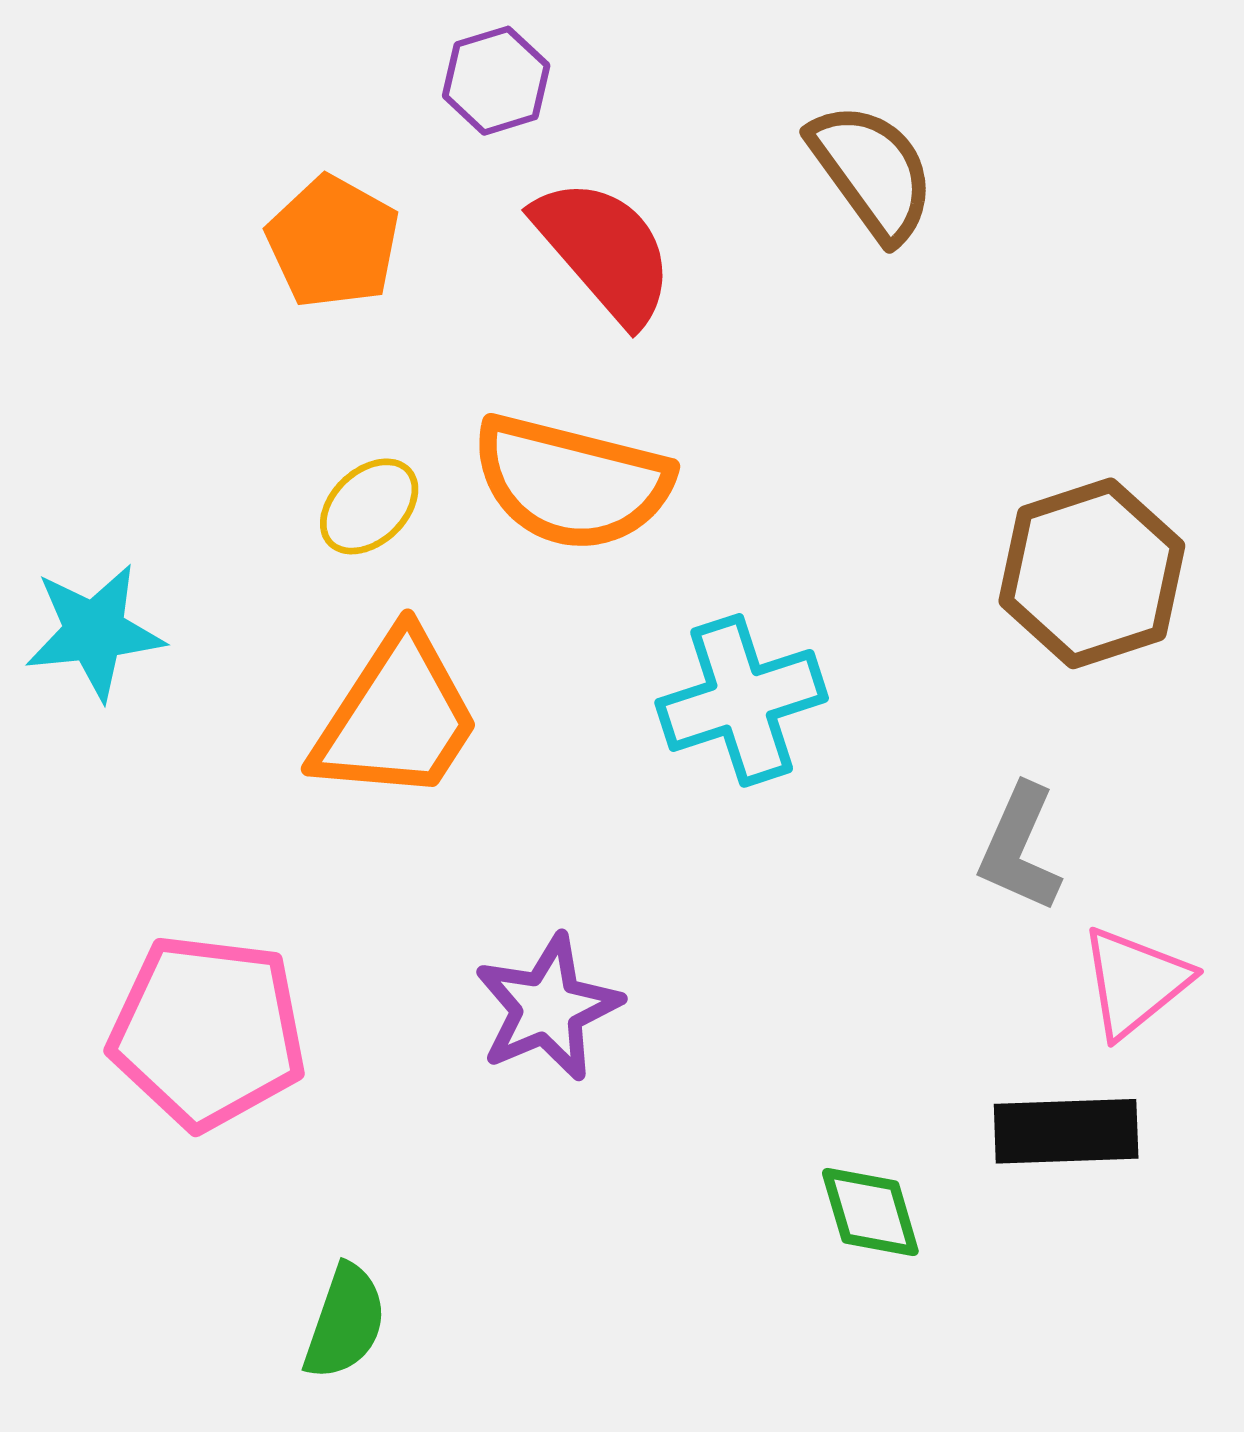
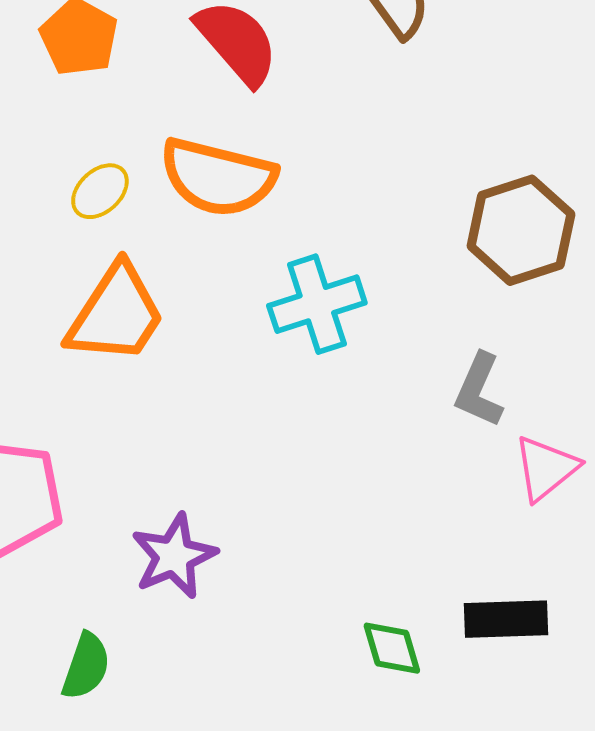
purple star: (548, 1008) -> (174, 556), moved
black rectangle: (1066, 1131) -> (506, 619), moved
green diamond: (870, 1212) -> (392, 648), moved

